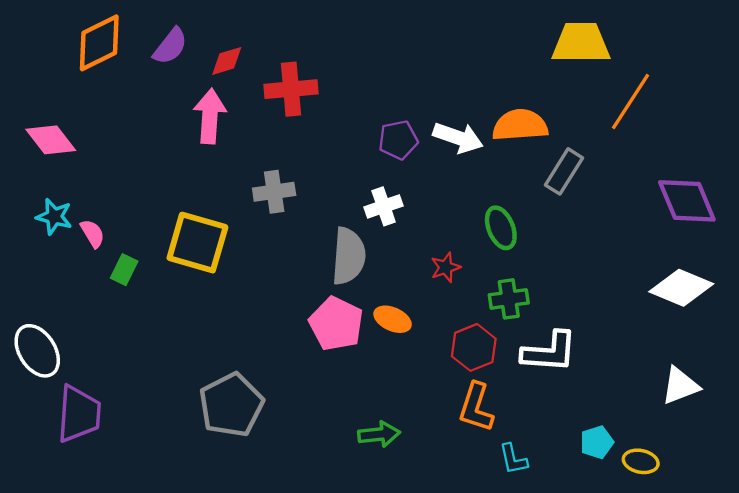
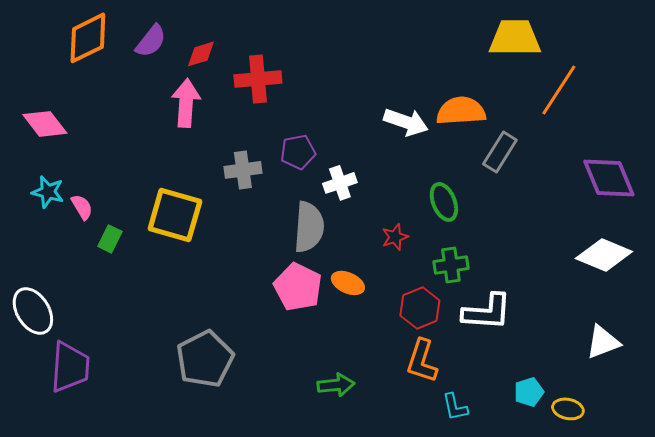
purple pentagon: (398, 140) -> (298, 152), moved

